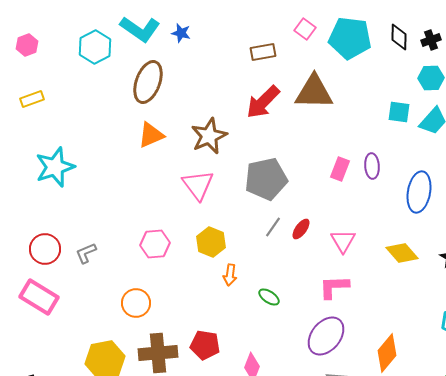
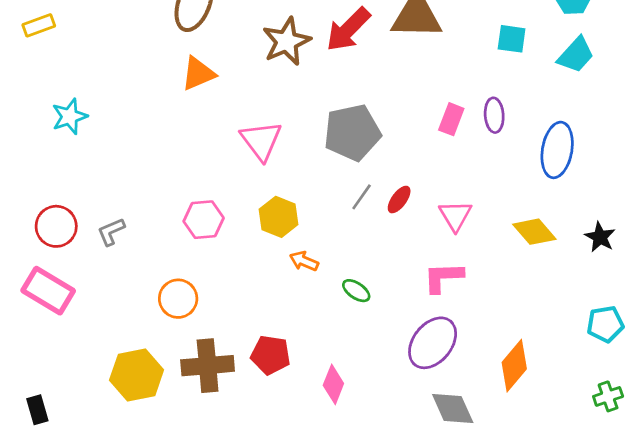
cyan square: (399, 112) -> (512, 39), moved
brown star: (209, 136) -> (287, 41), moved
cyan star: (55, 167) -> (70, 116), size x0.7
orange arrow: (230, 275) -> (304, 261), turned 105

